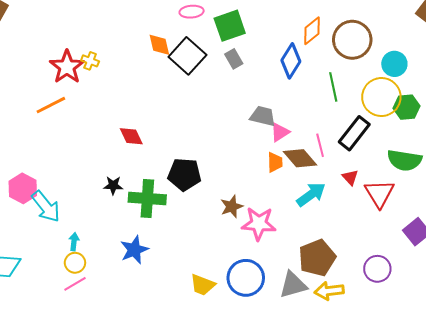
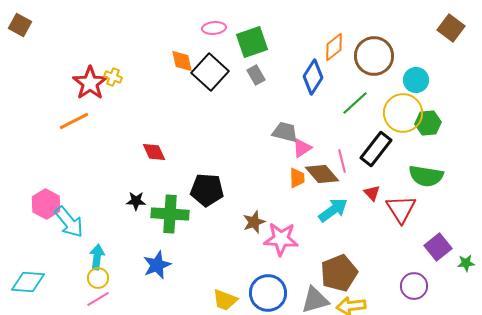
green line: (333, 87) -> (355, 103), turned 60
cyan arrow: (74, 242) -> (97, 257), size x1.4
purple circle: (377, 269) -> (414, 286), moved

